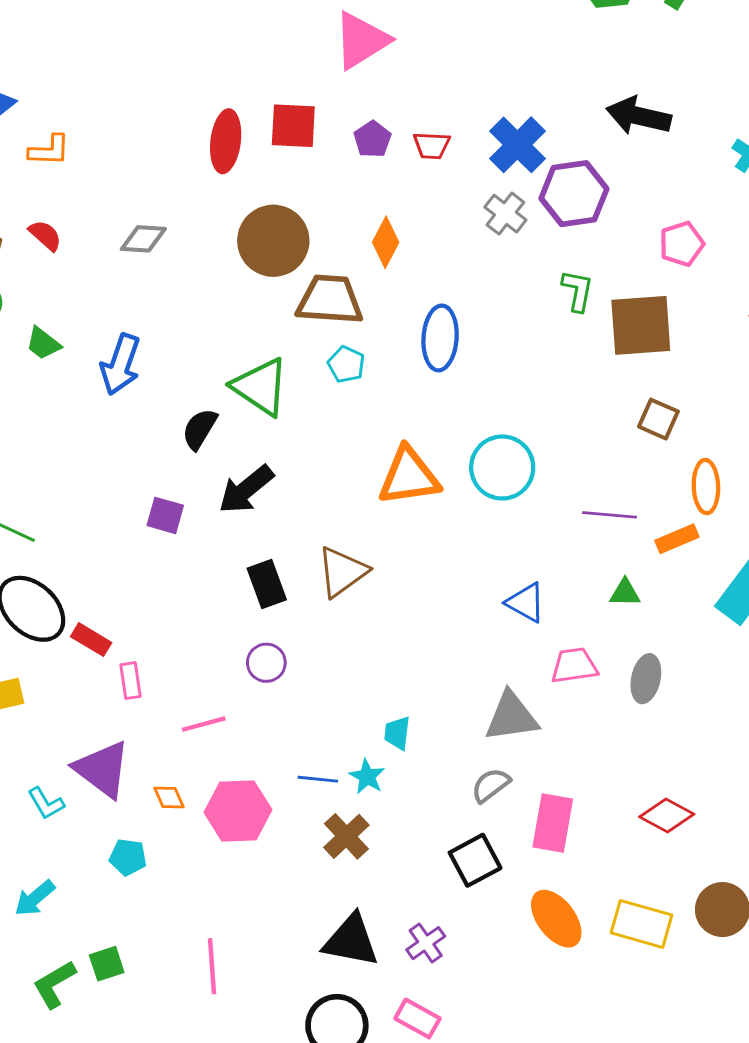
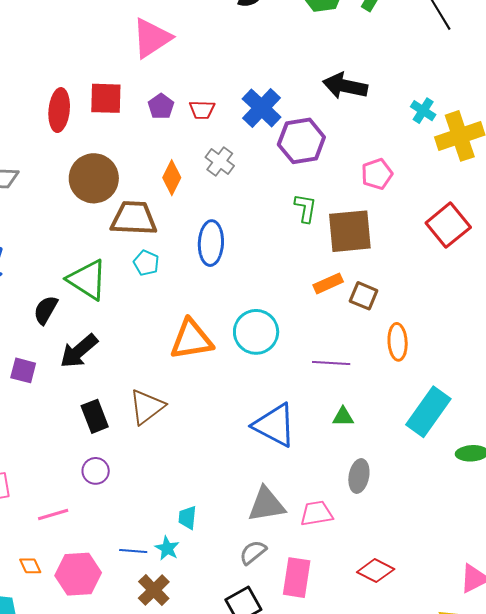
gray cross: (505, 214) -> (220, 162), moved
orange rectangle: (677, 539) -> (328, 283), moved
blue triangle: (526, 603) -> (274, 425), size x1.6
pink trapezoid: (574, 666) -> (316, 513), moved

